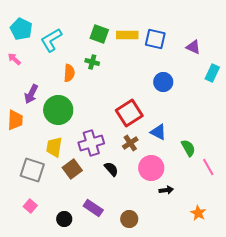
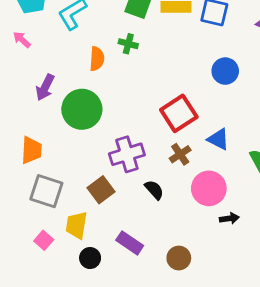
orange trapezoid: (15, 120) -> (31, 150), moved
yellow trapezoid: (54, 147) -> (76, 225), moved

